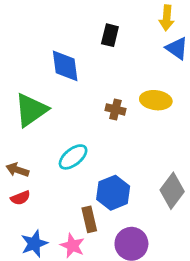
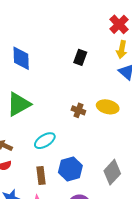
blue diamond: (65, 66) -> (21, 58), moved
brown rectangle: (89, 219) -> (41, 175), moved

